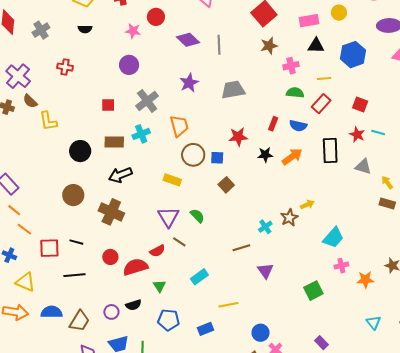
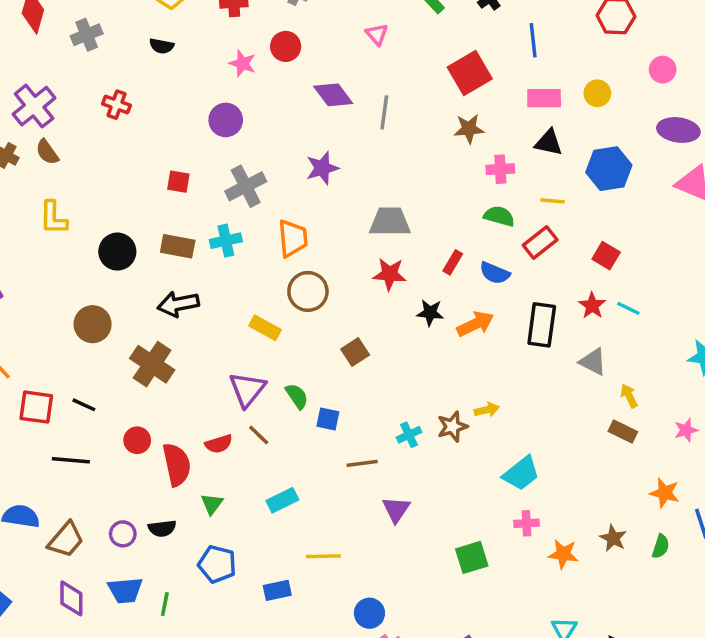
gray trapezoid: (233, 90) -> (390, 222), moved
yellow L-shape: (48, 121) -> (53, 218), moved
blue square: (217, 158) -> (328, 419), moved
red semicircle: (135, 267) -> (177, 465), turned 85

